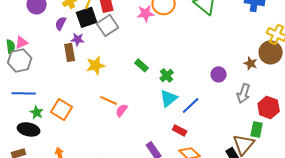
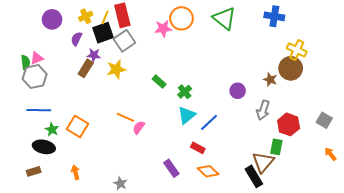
brown rectangle: (70, 52) -> (86, 68), turned 42
yellow star: (96, 65) -> (116, 69), moved

